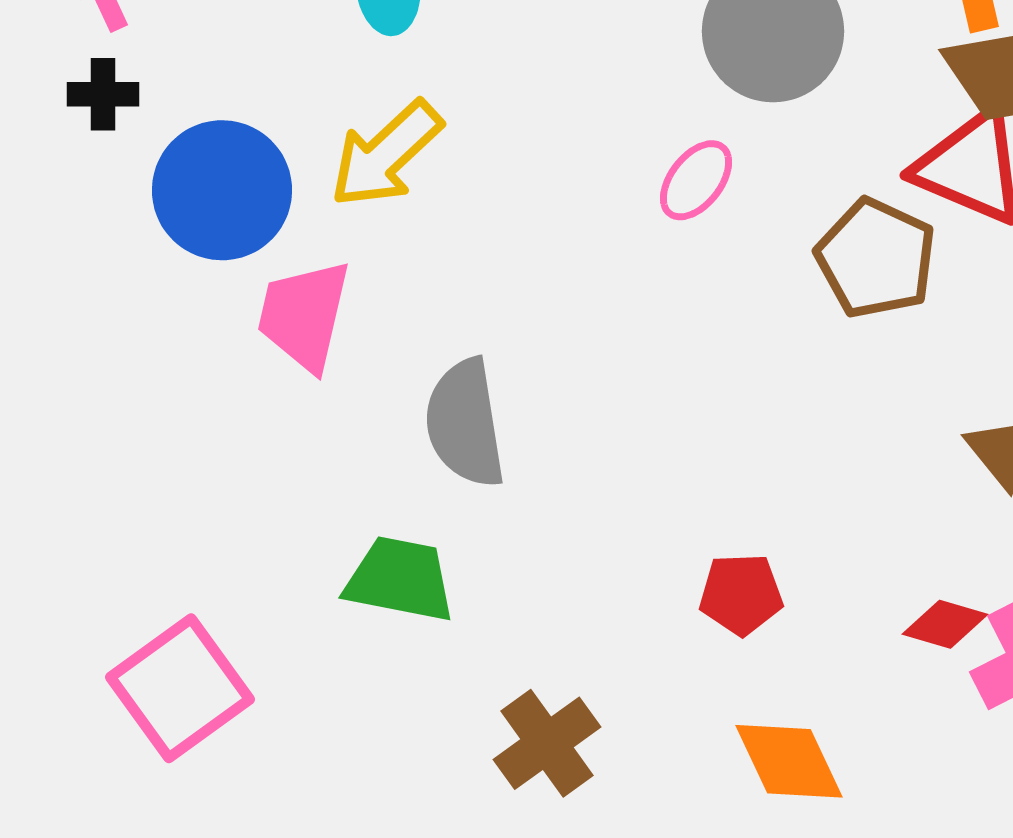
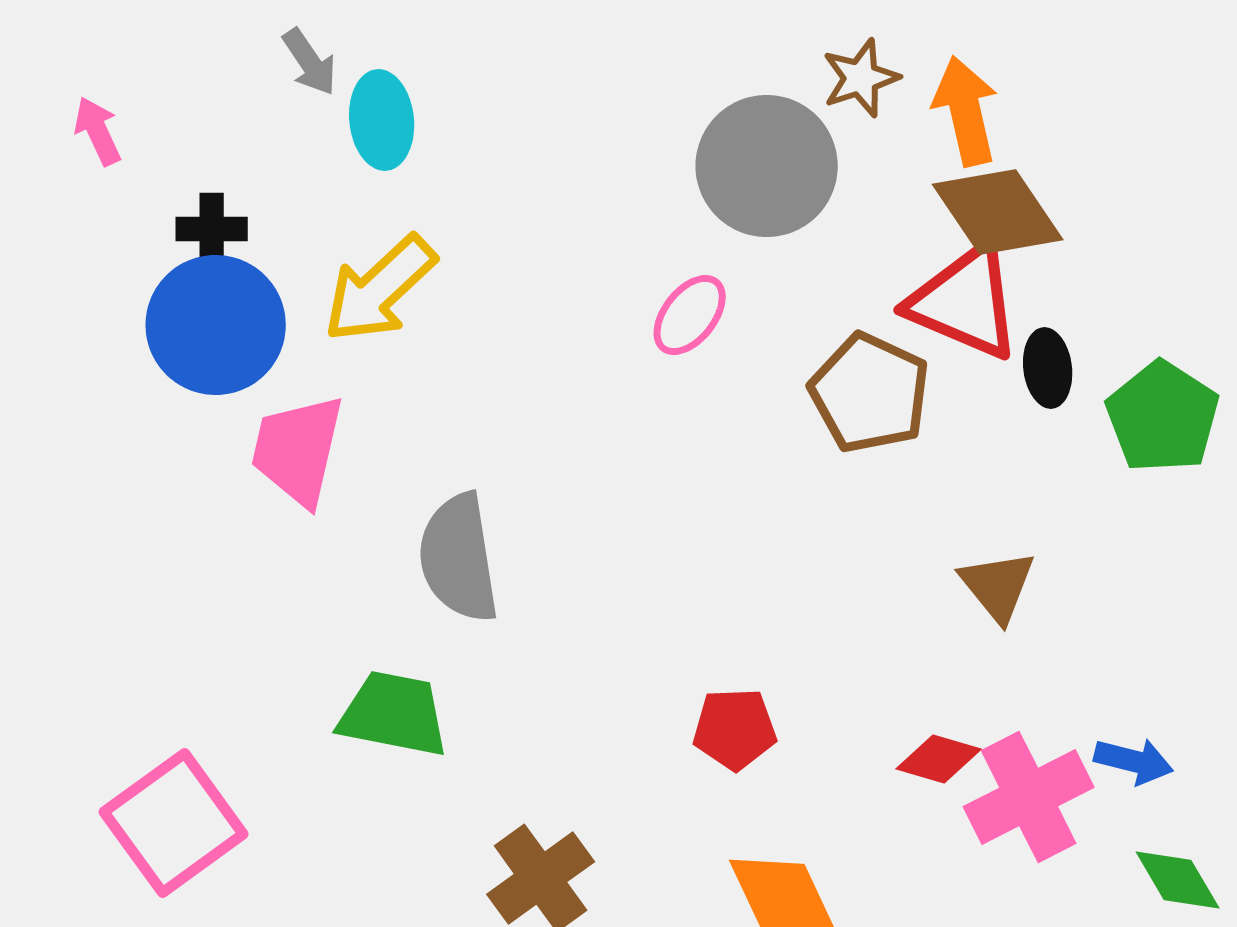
black cross: (103, 94) -> (212, 229), moved

